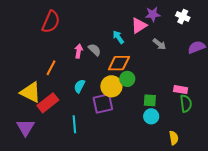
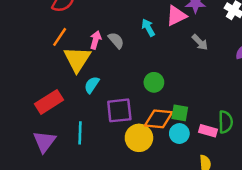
orange diamond: (119, 63) -> (159, 119), moved
orange line: (51, 68) -> (60, 37), moved
yellow circle: (111, 86) -> (139, 138), moved
pink rectangle: (181, 90) -> (208, 131), moved
yellow triangle: (31, 92) -> (77, 59), moved, turned 30
purple triangle: (25, 127) -> (44, 142), moved

